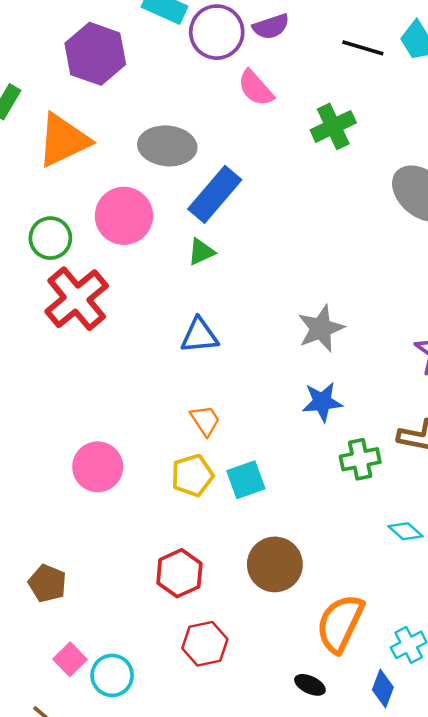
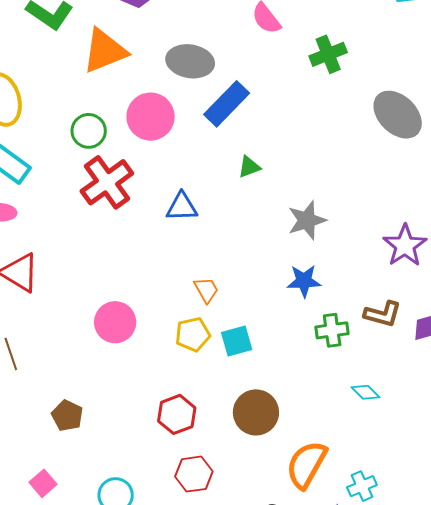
green triangle: (201, 252) -> (249, 167), moved
blue triangle: (199, 336) -> (182, 207), moved
pink square: (70, 659) -> (43, 483), moved

